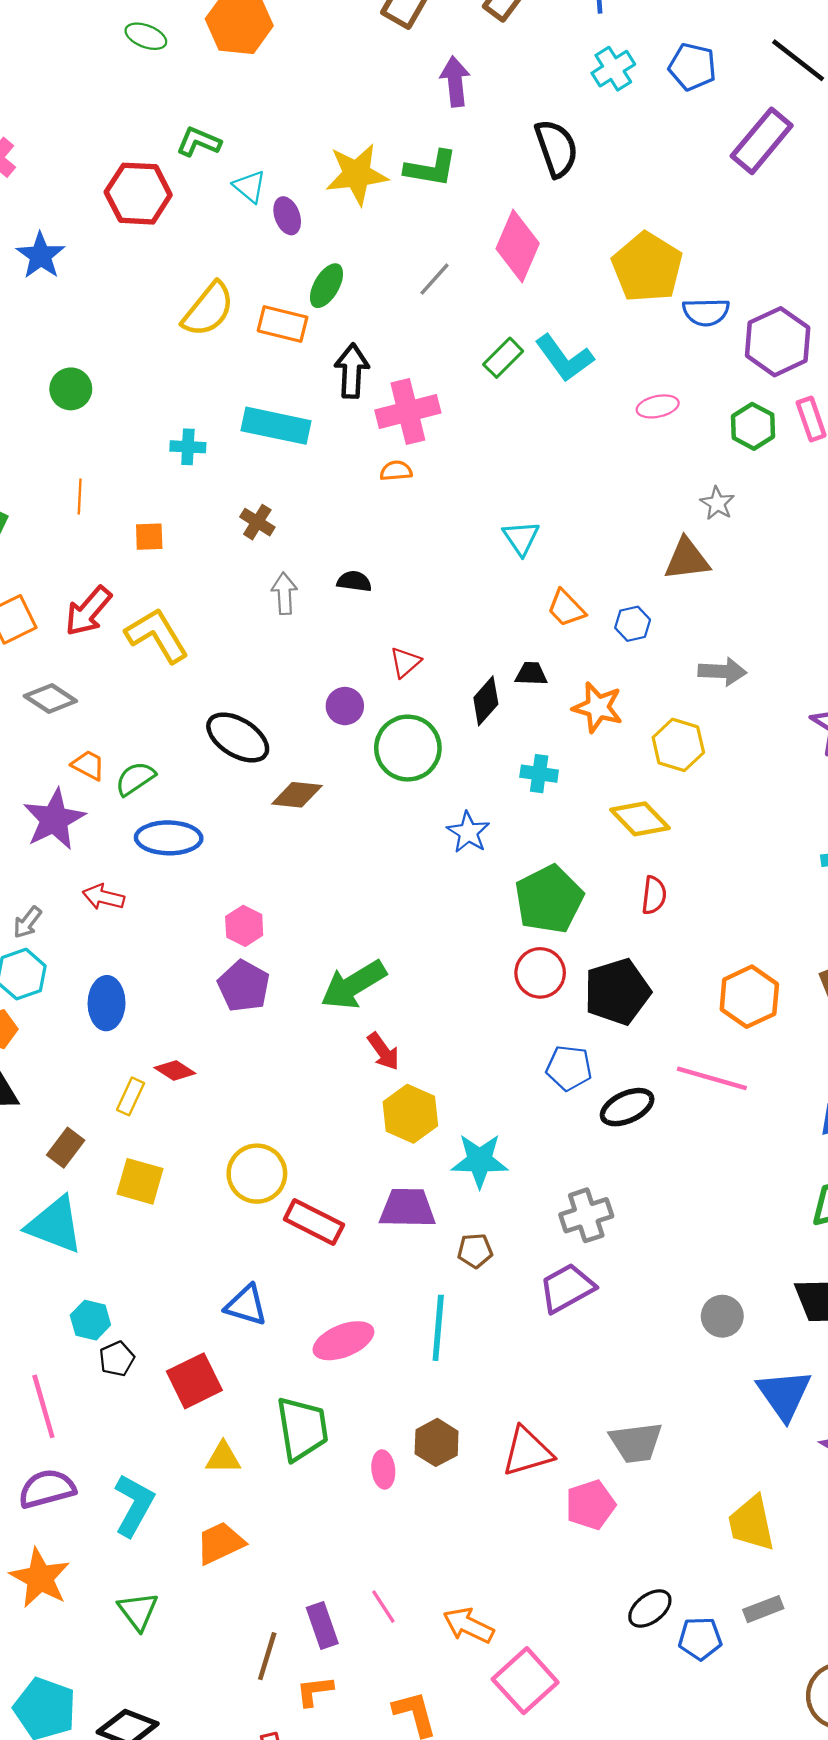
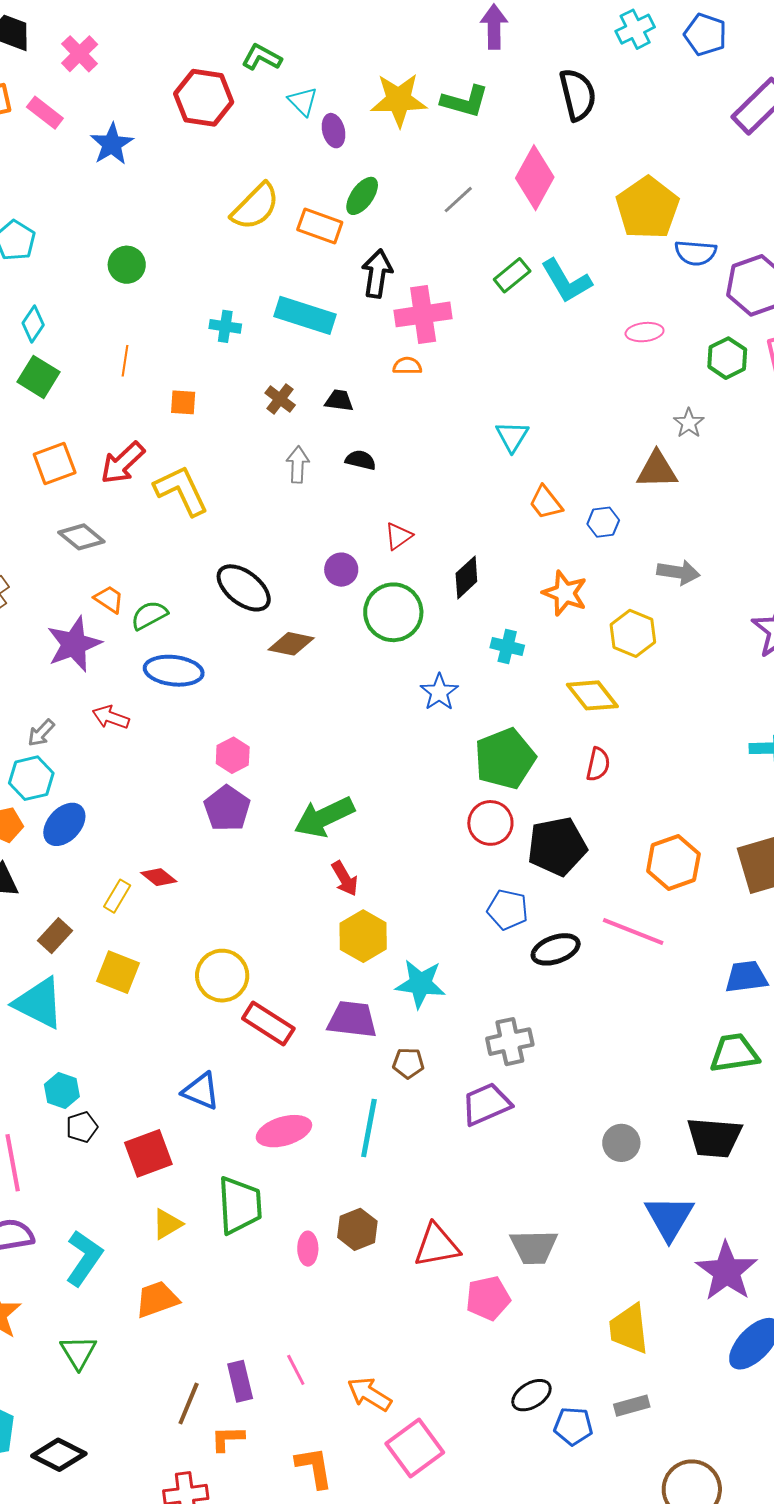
black trapezoid: (531, 674) -> (339, 401), moved
blue ellipse: (107, 1003) -> (64, 824), moved, turned 36
yellow triangle: (223, 1458) -> (167, 1224), turned -36

